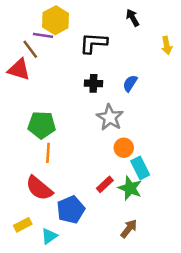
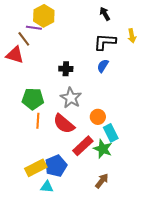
black L-shape: (93, 43) -> (105, 42), moved
black cross: (93, 83) -> (66, 69), moved
gray star: (110, 117) -> (71, 98), moved
red rectangle: (105, 184) -> (83, 146), size x1.5
red semicircle: (39, 188) -> (64, 124), moved
yellow rectangle: (23, 225) -> (36, 168), moved, size x1.5
cyan triangle: (49, 236) -> (47, 187), moved, turned 40

